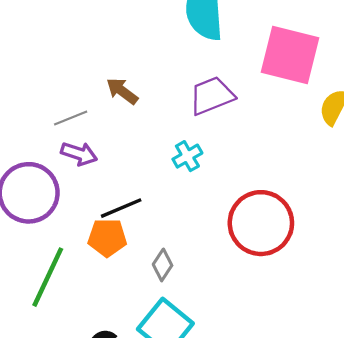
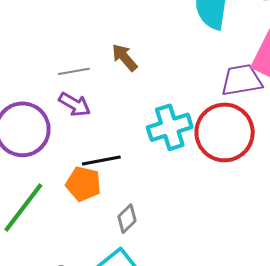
purple trapezoid: (212, 96) -> (242, 80), moved
cyan cross: (187, 156) -> (170, 127), size x1.6
red circle: (261, 223) -> (225, 132), moved

